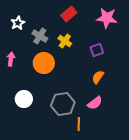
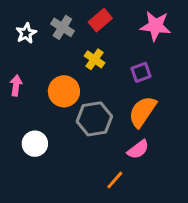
gray cross: (40, 36) -> (62, 27), moved
orange semicircle: (98, 77) -> (142, 112), size x1.6
gray hexagon: (63, 104) -> (94, 119), moved
orange line: (79, 124) -> (115, 180), turned 40

